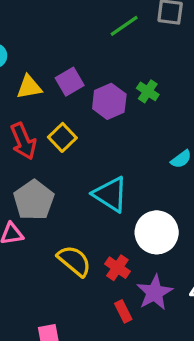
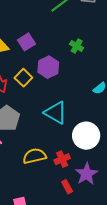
purple hexagon: (109, 101) -> (48, 67), moved
yellow semicircle: (74, 261) -> (34, 156), turned -50
red cross: (117, 268) -> (62, 159), turned 35

